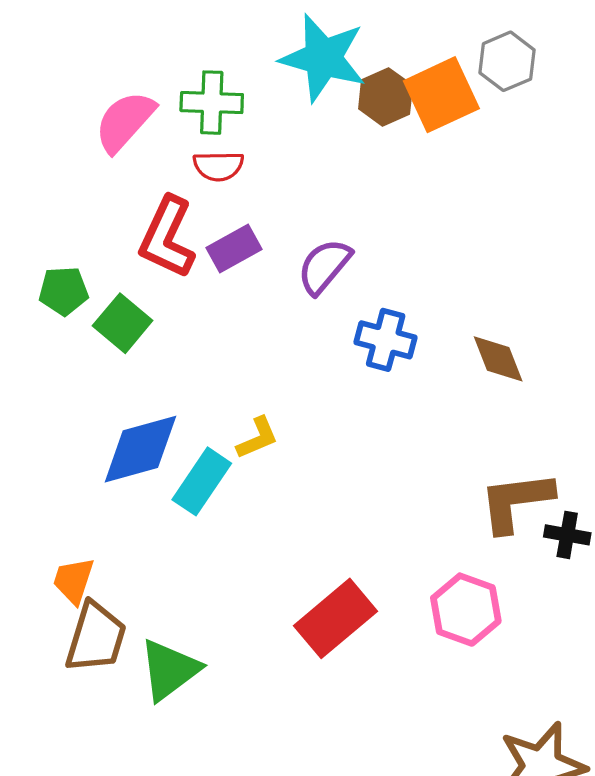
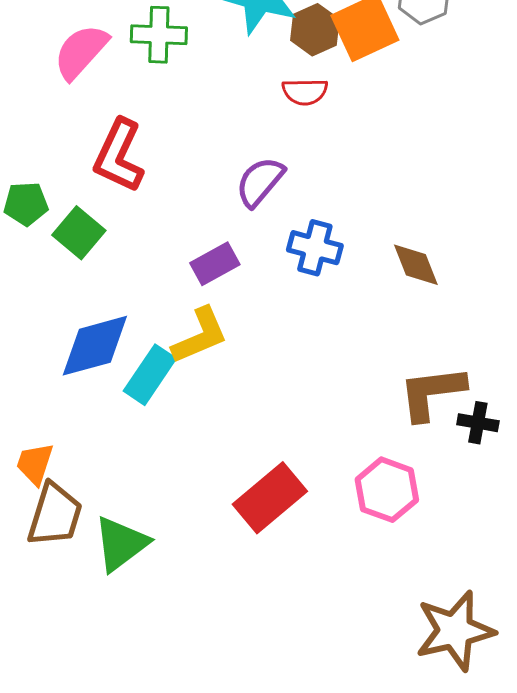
red semicircle: (218, 166) -> (305, 92), moved
purple rectangle: (234, 249) -> (215, 264), moved
yellow L-shape: (257, 438) -> (200, 336), size x1.5

